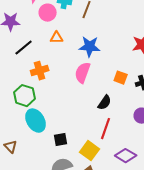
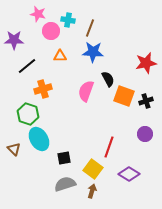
blue star: (90, 47) -> (93, 52), moved
orange square: (121, 78) -> (124, 96), size x1.5
black semicircle: (105, 103) -> (108, 79), moved, turned -63
brown triangle: (11, 147) -> (14, 149), moved

